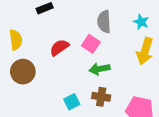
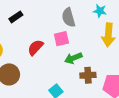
pink square: (91, 44) -> (61, 39), turned -35
brown cross: (101, 97) -> (88, 75), moved

